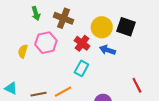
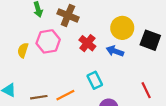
yellow circle: (102, 27) -> (122, 28), moved
black square: (126, 27) -> (150, 40), moved
cyan rectangle: (81, 68) -> (95, 80), moved, turned -56

